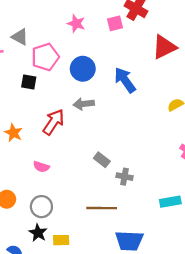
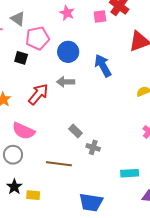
pink semicircle: (41, 167) -> (23, 131), size x1.6
gray circle: (41, 207) -> (13, 155), moved
brown line: (102, 208) -> (59, 164), moved

